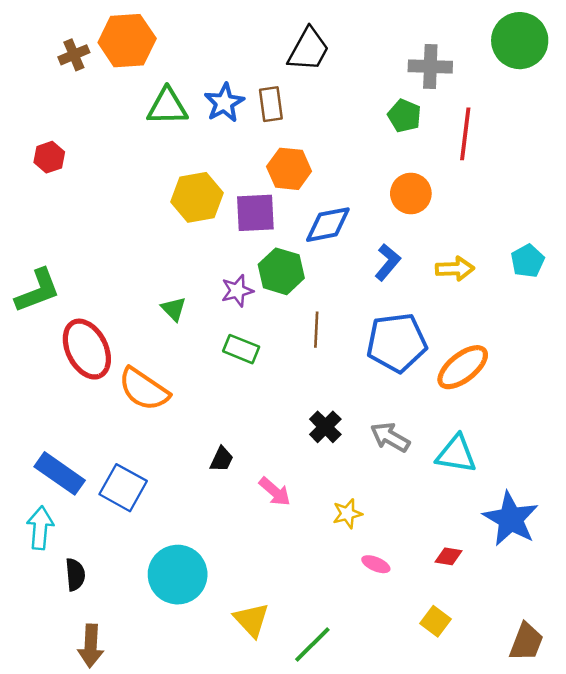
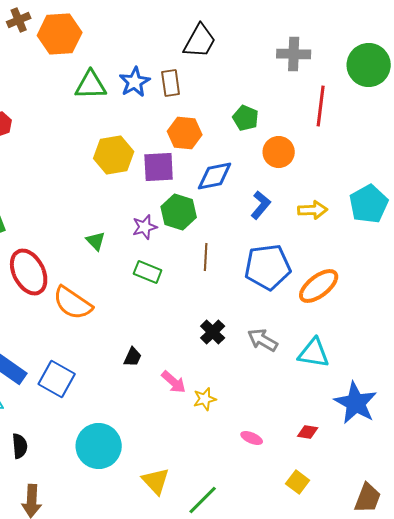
green circle: (520, 41) -> (369, 65), moved
brown cross: (74, 55) -> (19, 20), moved
green pentagon: (404, 116) -> (246, 118), moved
cyan pentagon: (528, 261) -> (369, 204), size x1.5
yellow star: (347, 514) -> (205, 399), moved

